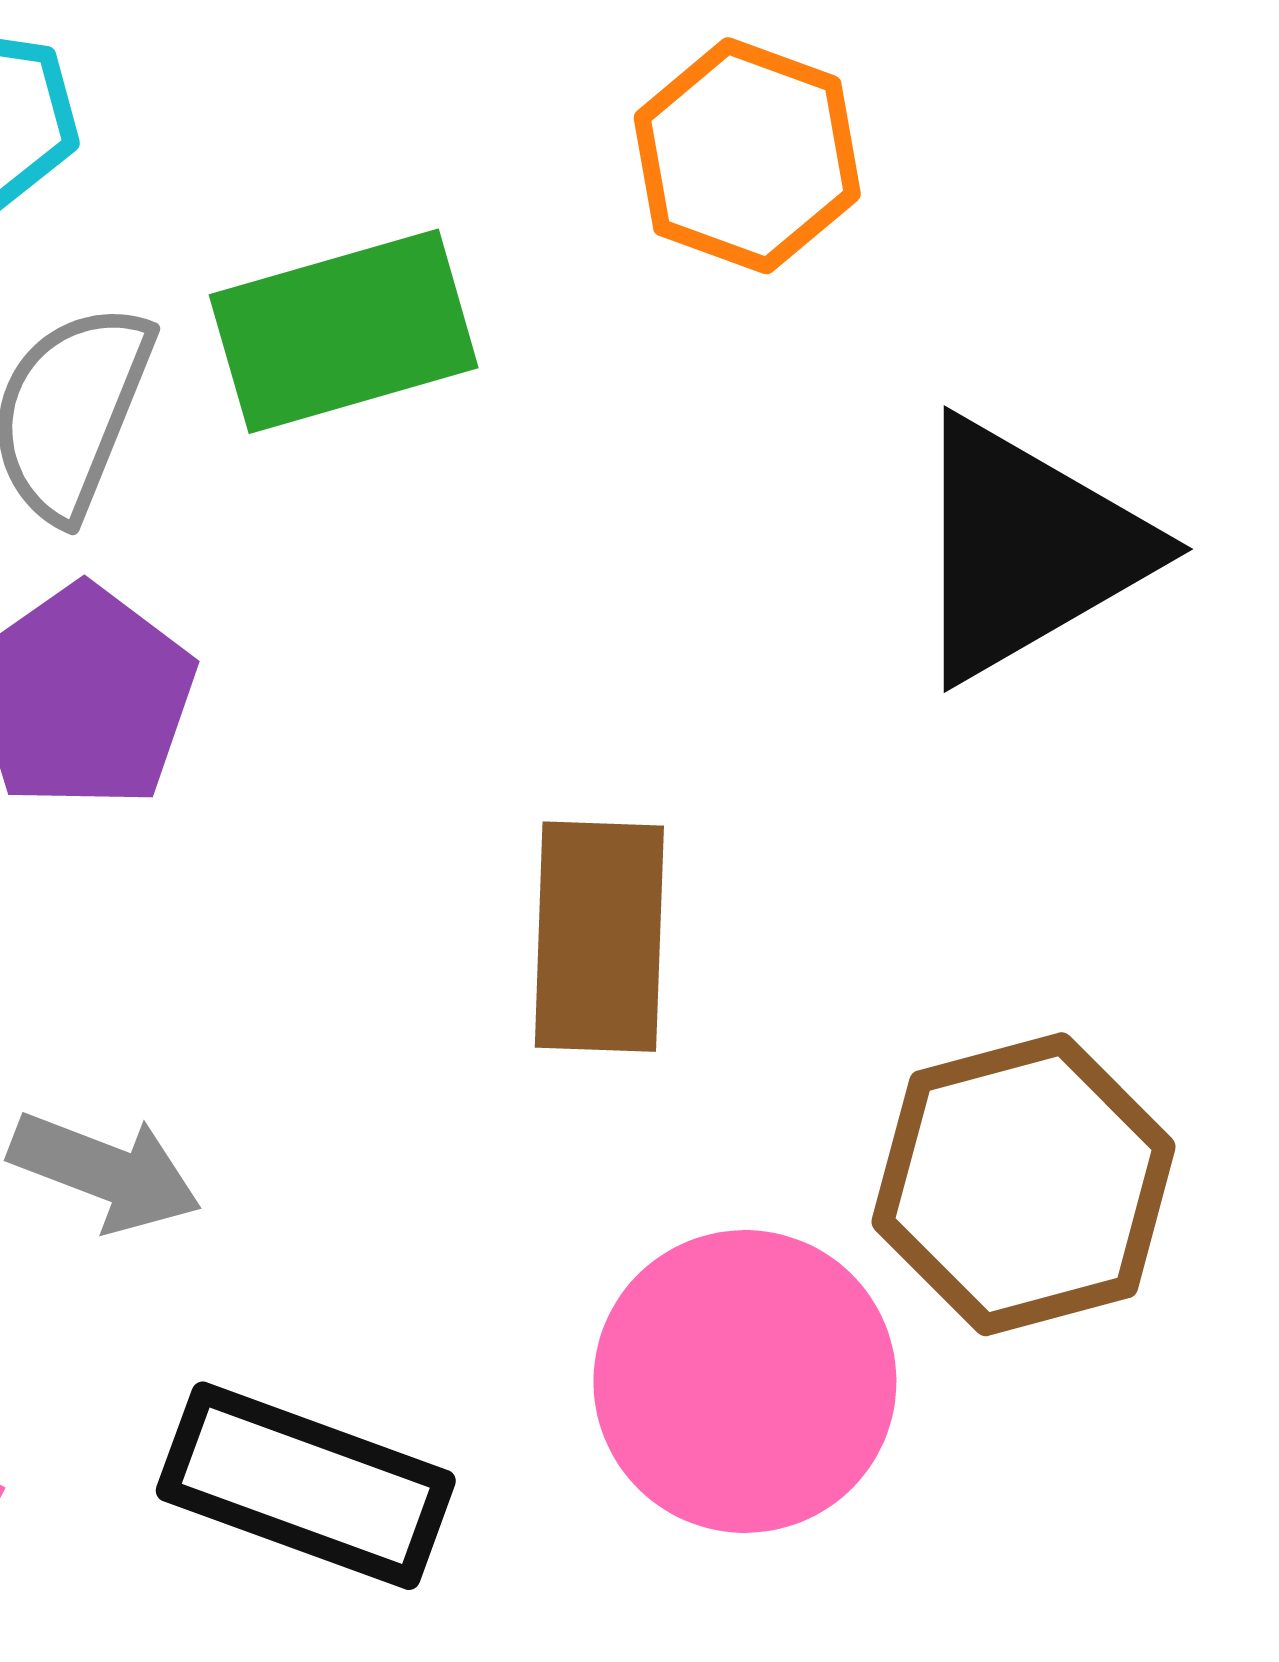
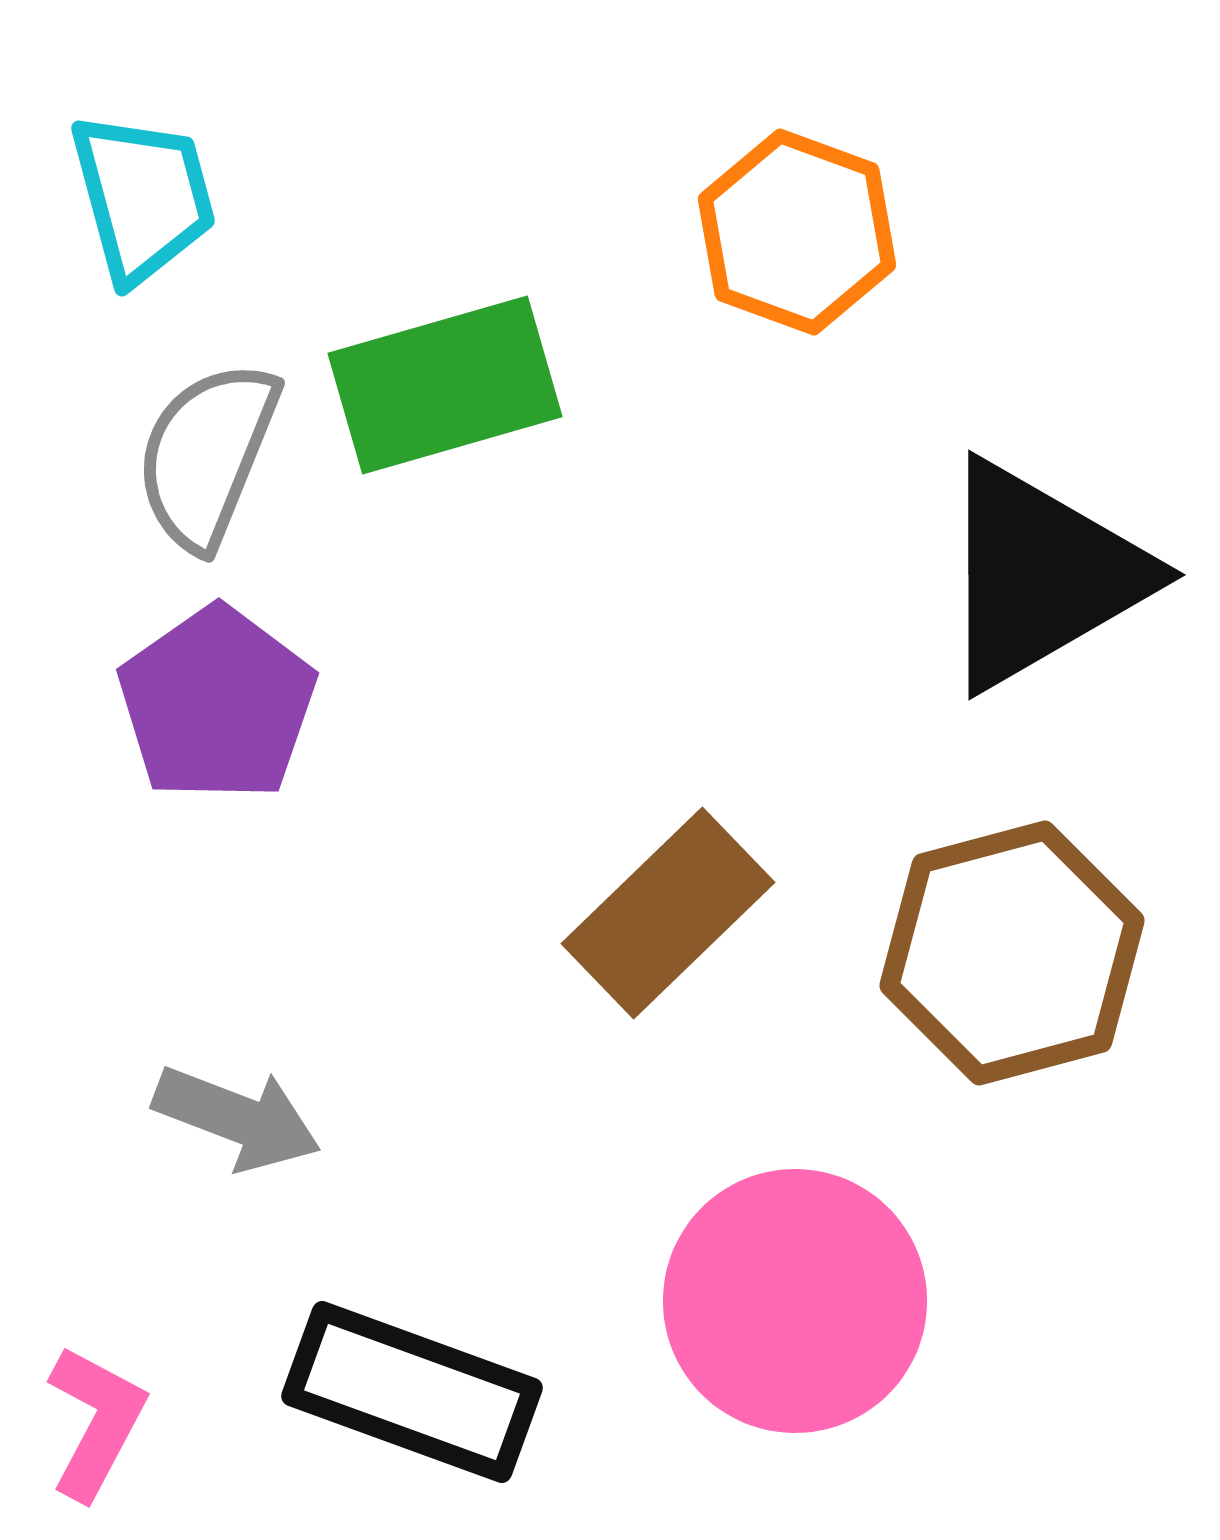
brown rectangle: (599, 937) -> (668, 913), turned 44
brown hexagon: (1024, 1184) -> (1012, 953), moved

